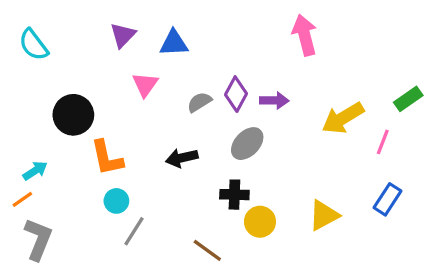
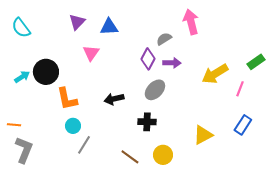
gray semicircle: (199, 102) -> (164, 39), moved
cyan arrow: (35, 171) -> (22, 77), moved
orange line: (22, 199) -> (14, 125), turned 40
yellow circle: (260, 222) -> (163, 155), moved

